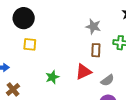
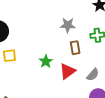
green star: (52, 77) -> (46, 61), moved

